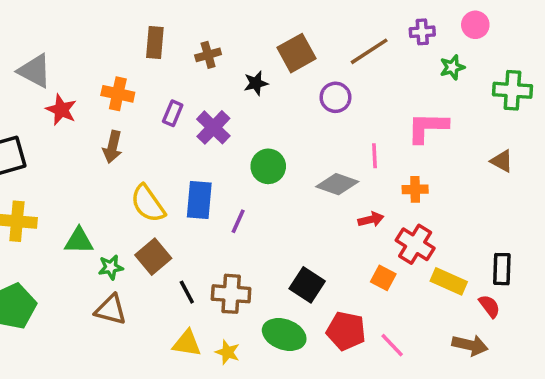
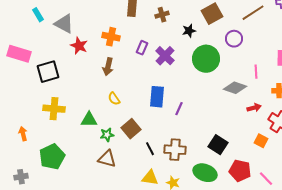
green circle: (268, 166) -> (206, 59), moved, size x1.4
yellow semicircle: (148, 204) -> (114, 99), moved, size x0.6

